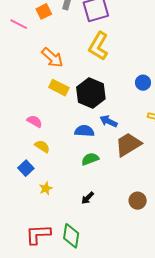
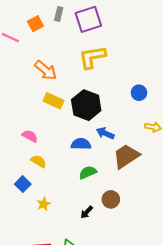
yellow L-shape: (98, 46) -> (92, 57), turned 52
brown circle: (138, 201) -> (111, 199), moved

